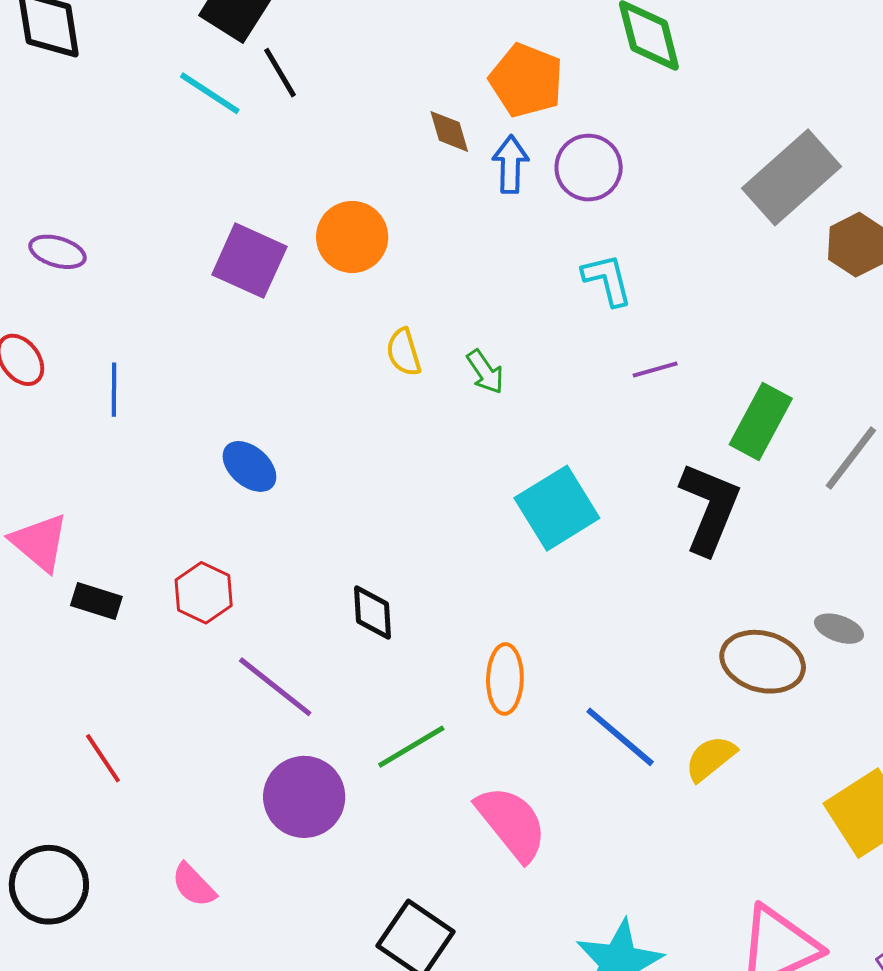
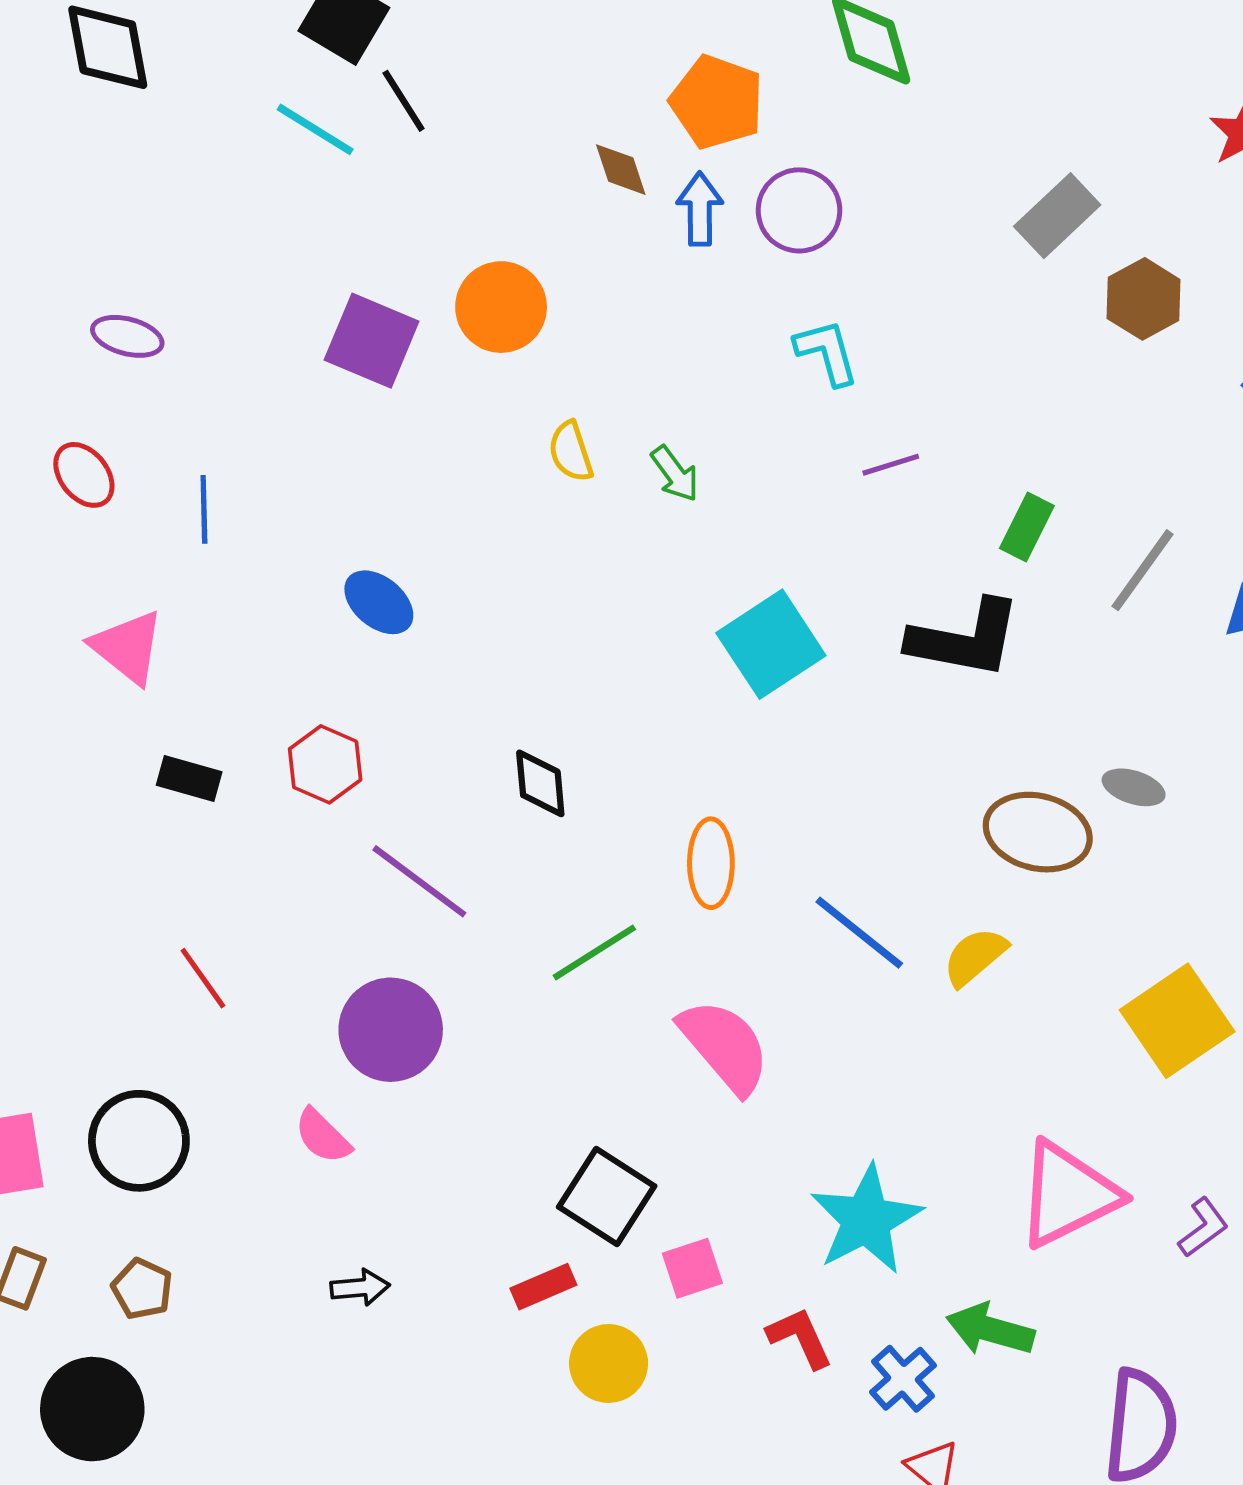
gray rectangle: (791, 177) -> (1057, 216), size x0.7
green rectangle: (761, 422) -> (1027, 527), size x0.7
black L-shape: (710, 508) -> (965, 639), turned 80
pink triangle: (40, 542) -> (128, 647), moved
purple circle: (304, 797) -> (391, 1030), moved

